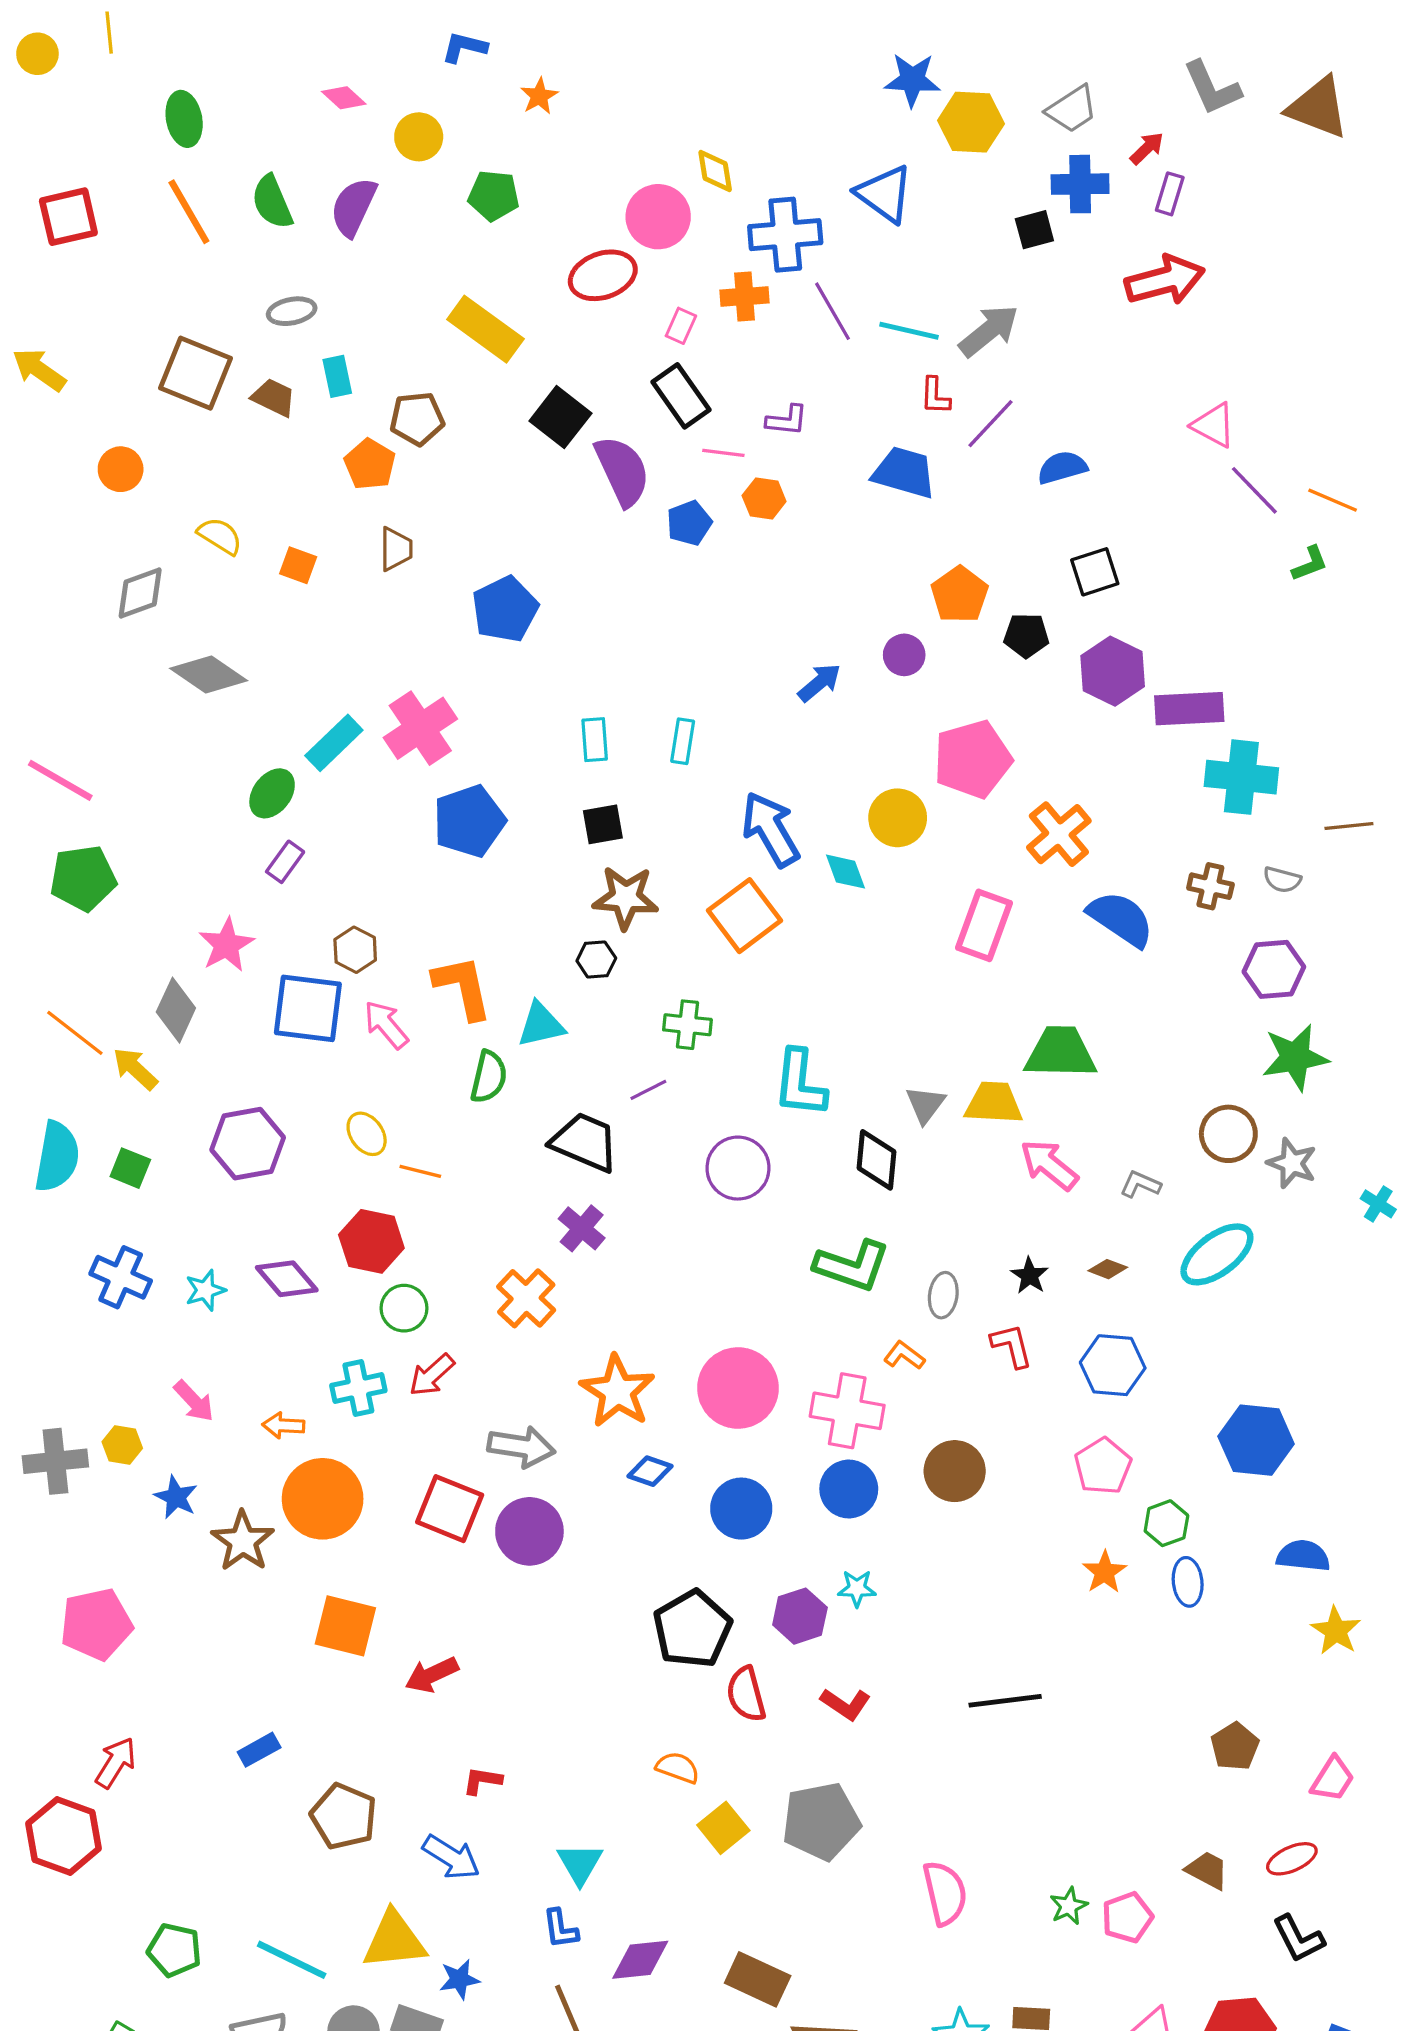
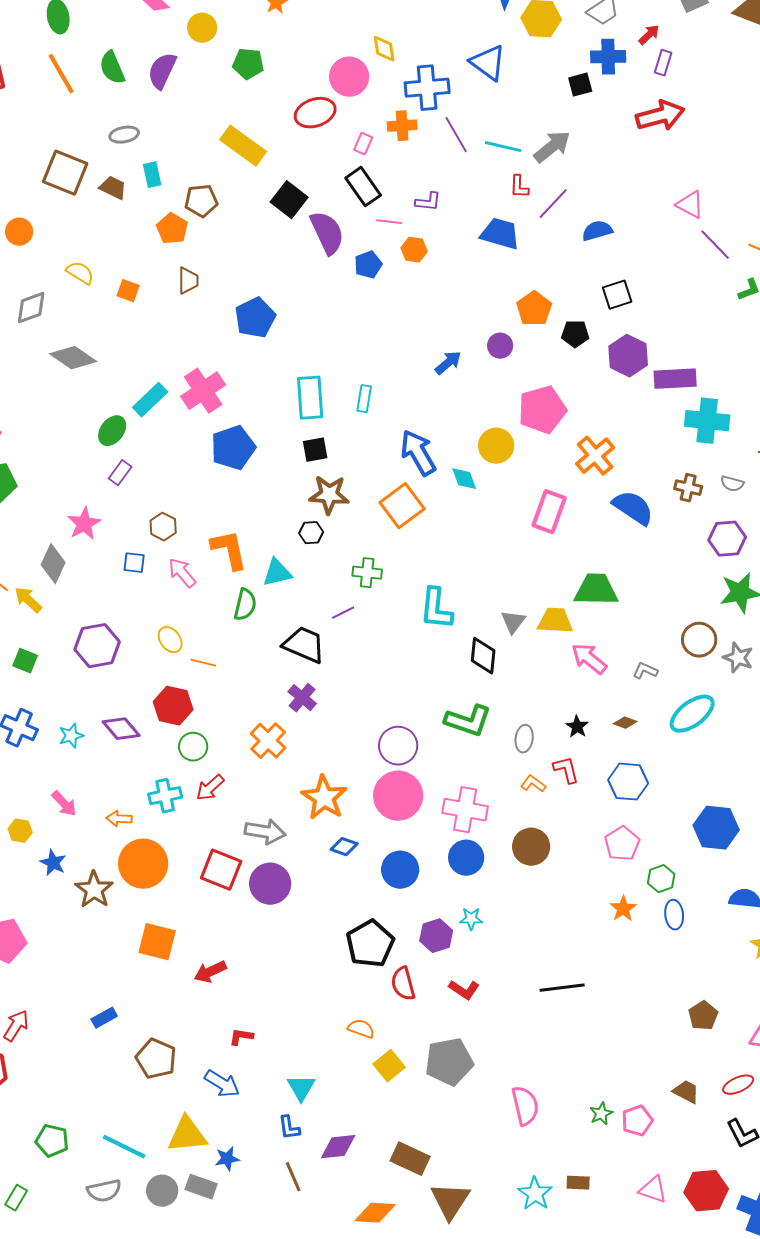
cyan rectangle: (595, 740) -> (310, 398), size x1.6
blue square: (308, 1008) -> (134, 563), size x0.5
purple circle: (738, 1168) -> (398, 746), moved
orange L-shape: (904, 1355) -> (533, 784), moved

